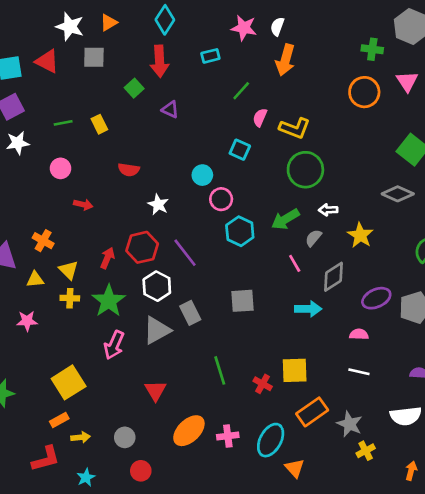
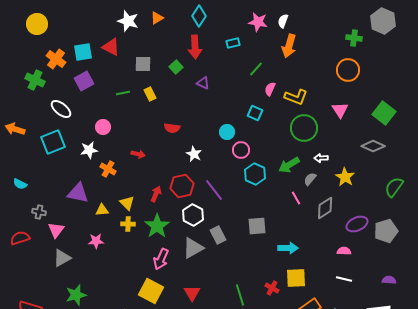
gray square: (94, 57) -> (143, 64), moved
pink triangle: (407, 81) -> (340, 110), moved
white star: (18, 143) -> (89, 150), moved
pink circle: (60, 168) -> (103, 127), moved
orange cross: (43, 241) -> (108, 169), moved
cyan arrow: (308, 309) -> (288, 248), moved
green line: (220, 370) -> (240, 295), moved
yellow square: (69, 382) -> (151, 291), moved, turned -30

